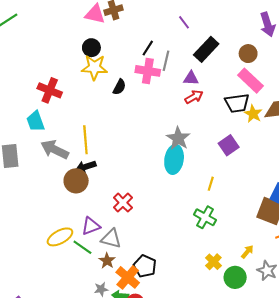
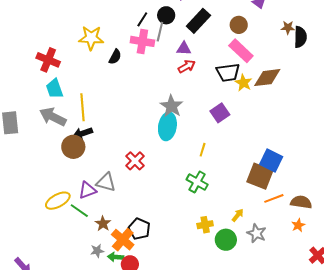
black circle: (91, 48) -> (166, 15), moved
cyan trapezoid: (36, 121) -> (55, 89), moved
red cross: (123, 203) -> (135, 161), moved
gray triangle: (111, 239) -> (106, 182), moved
yellow cross: (213, 262) -> (205, 225), turned 35

